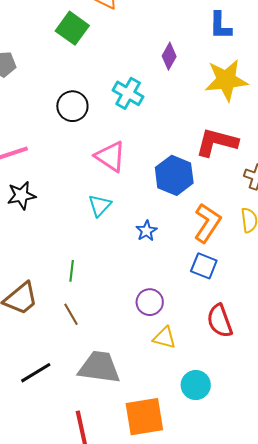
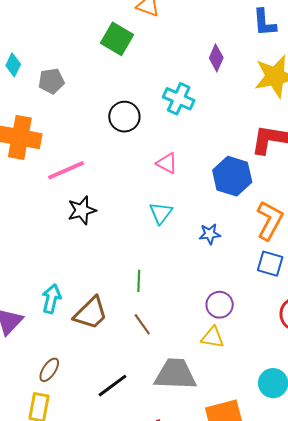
pink triangle: (110, 156) -> (167, 163), size x0.7
blue star: (146, 231) -> (210, 234), turned 30
yellow triangle: (165, 338) -> (213, 337), moved

